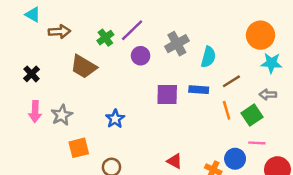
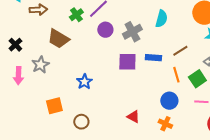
gray cross: (177, 44) -> (132, 32), moved
cyan semicircle: (208, 57) -> (161, 19), moved
gray star: (62, 115) -> (40, 65), moved
blue circle: (235, 159) -> (169, 101), moved

